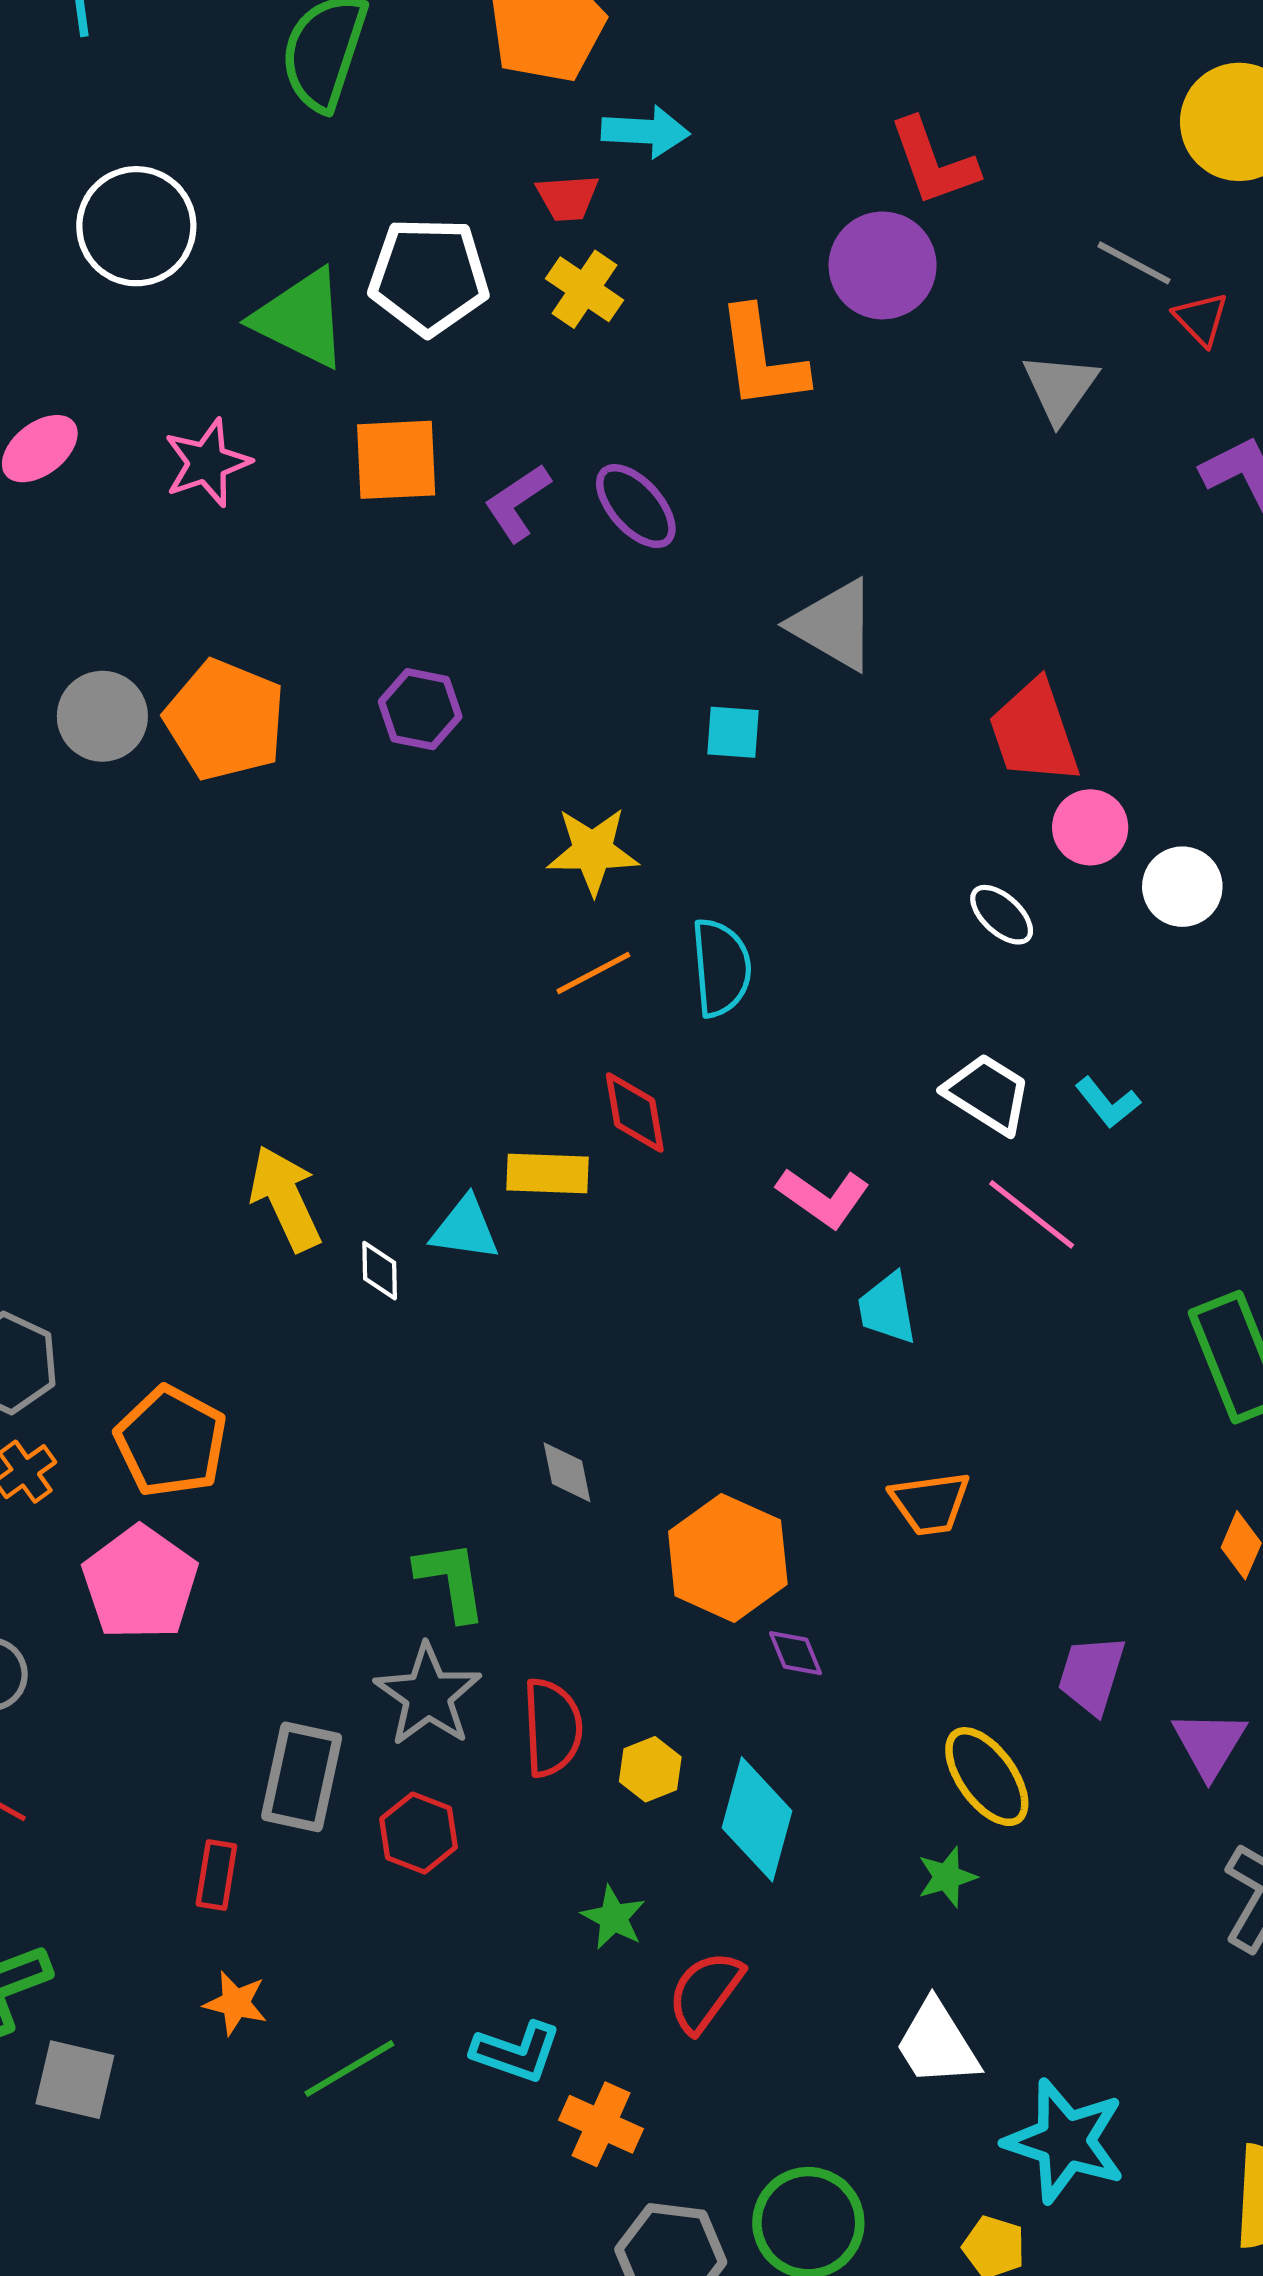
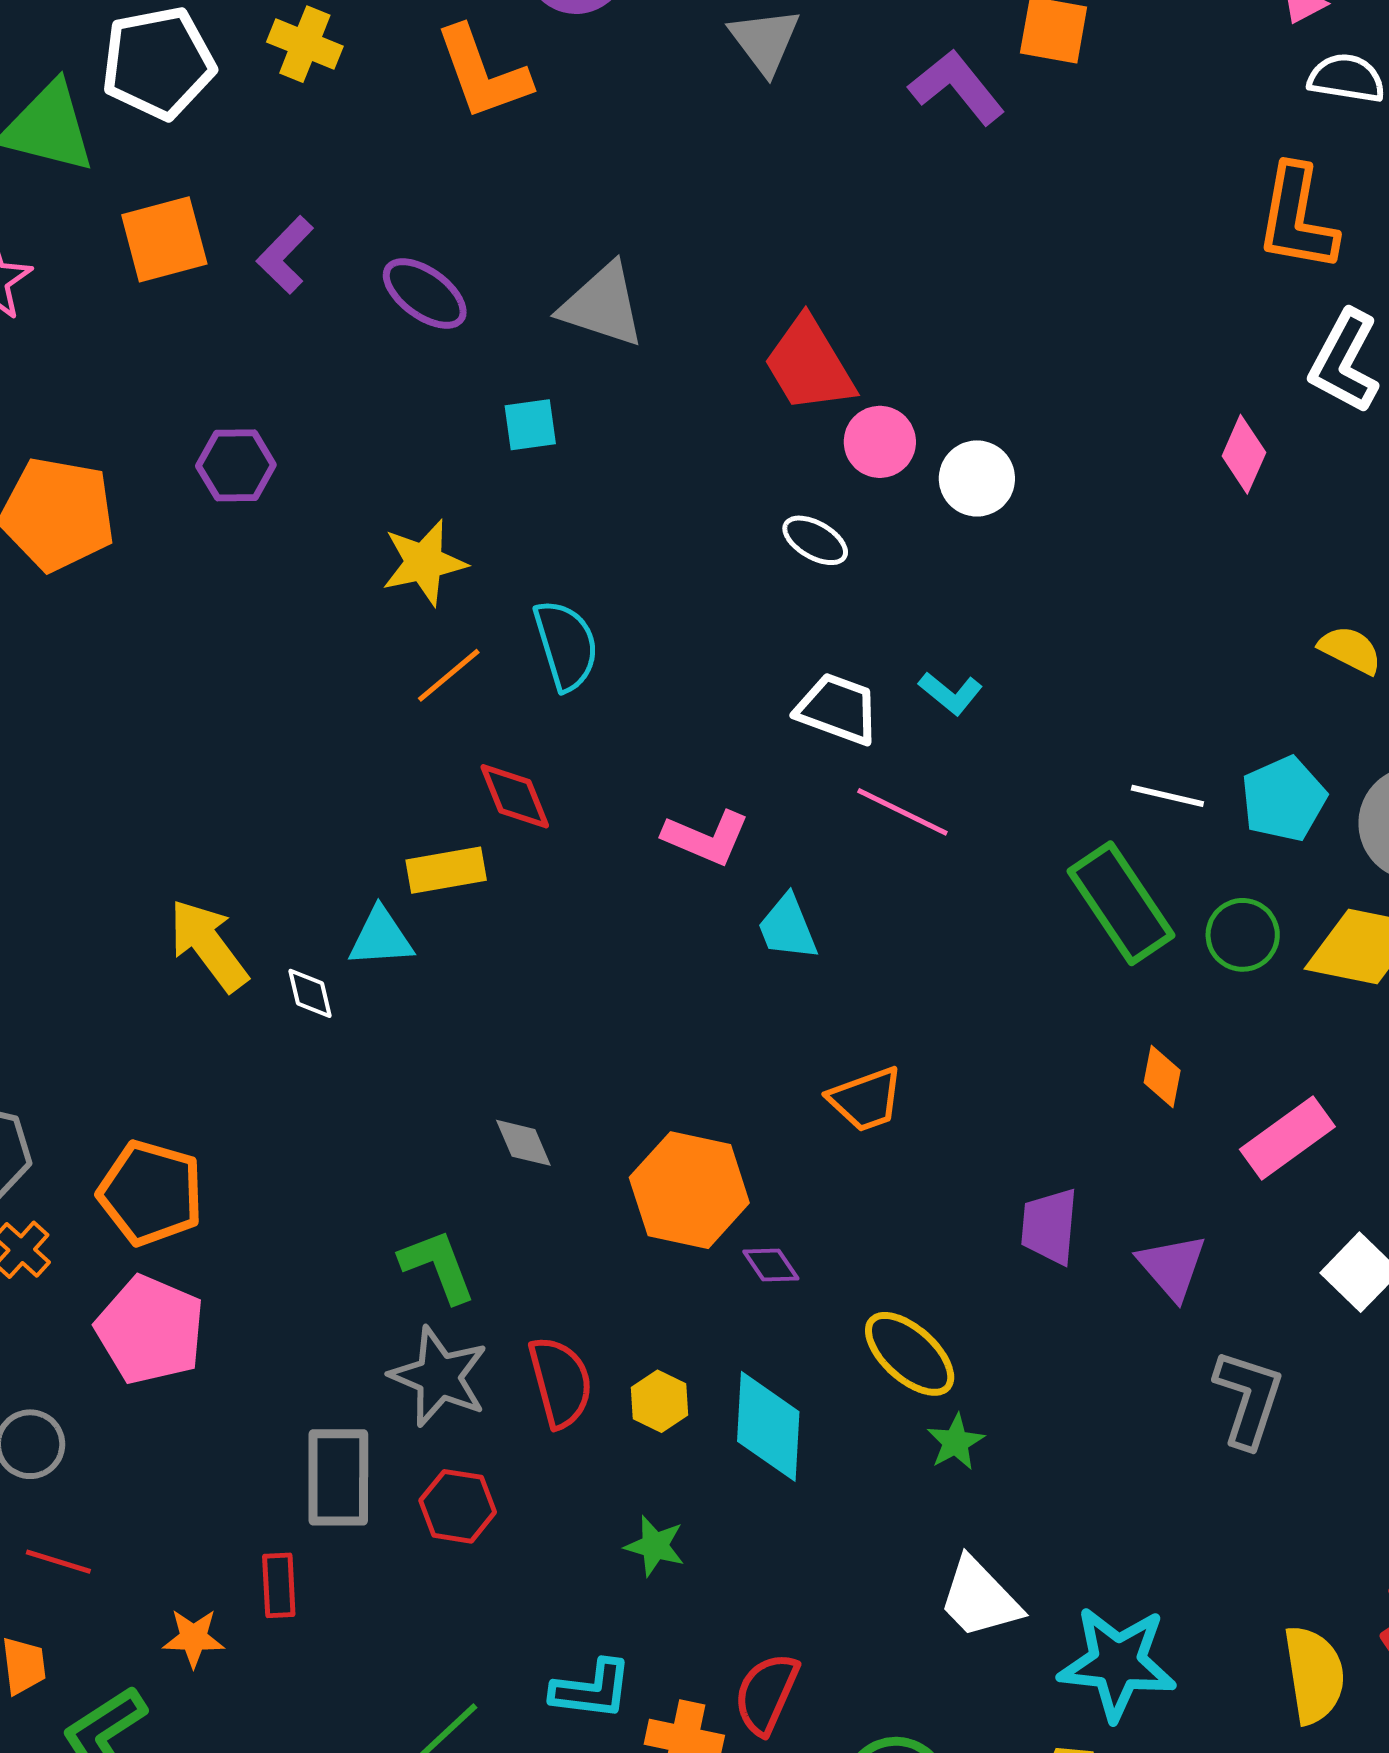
purple ellipse: (636, 506) -> (425, 293), moved
yellow ellipse: (987, 1777) -> (910, 1354), moved
red semicircle: (705, 1992) -> (766, 1694), moved
orange star: (236, 2003) -> (194, 1638), moved

